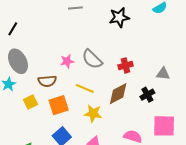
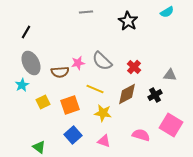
black star: (119, 17) -> (128, 21), turned -30
red cross: (125, 65) -> (134, 67), turned -32
brown semicircle: (47, 81) -> (60, 72), moved
pink square: (164, 126) -> (171, 125), turned 30

